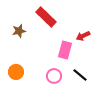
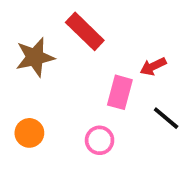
brown star: (19, 31) -> (35, 57), size x1.5
black line: (80, 75) -> (166, 118), moved

